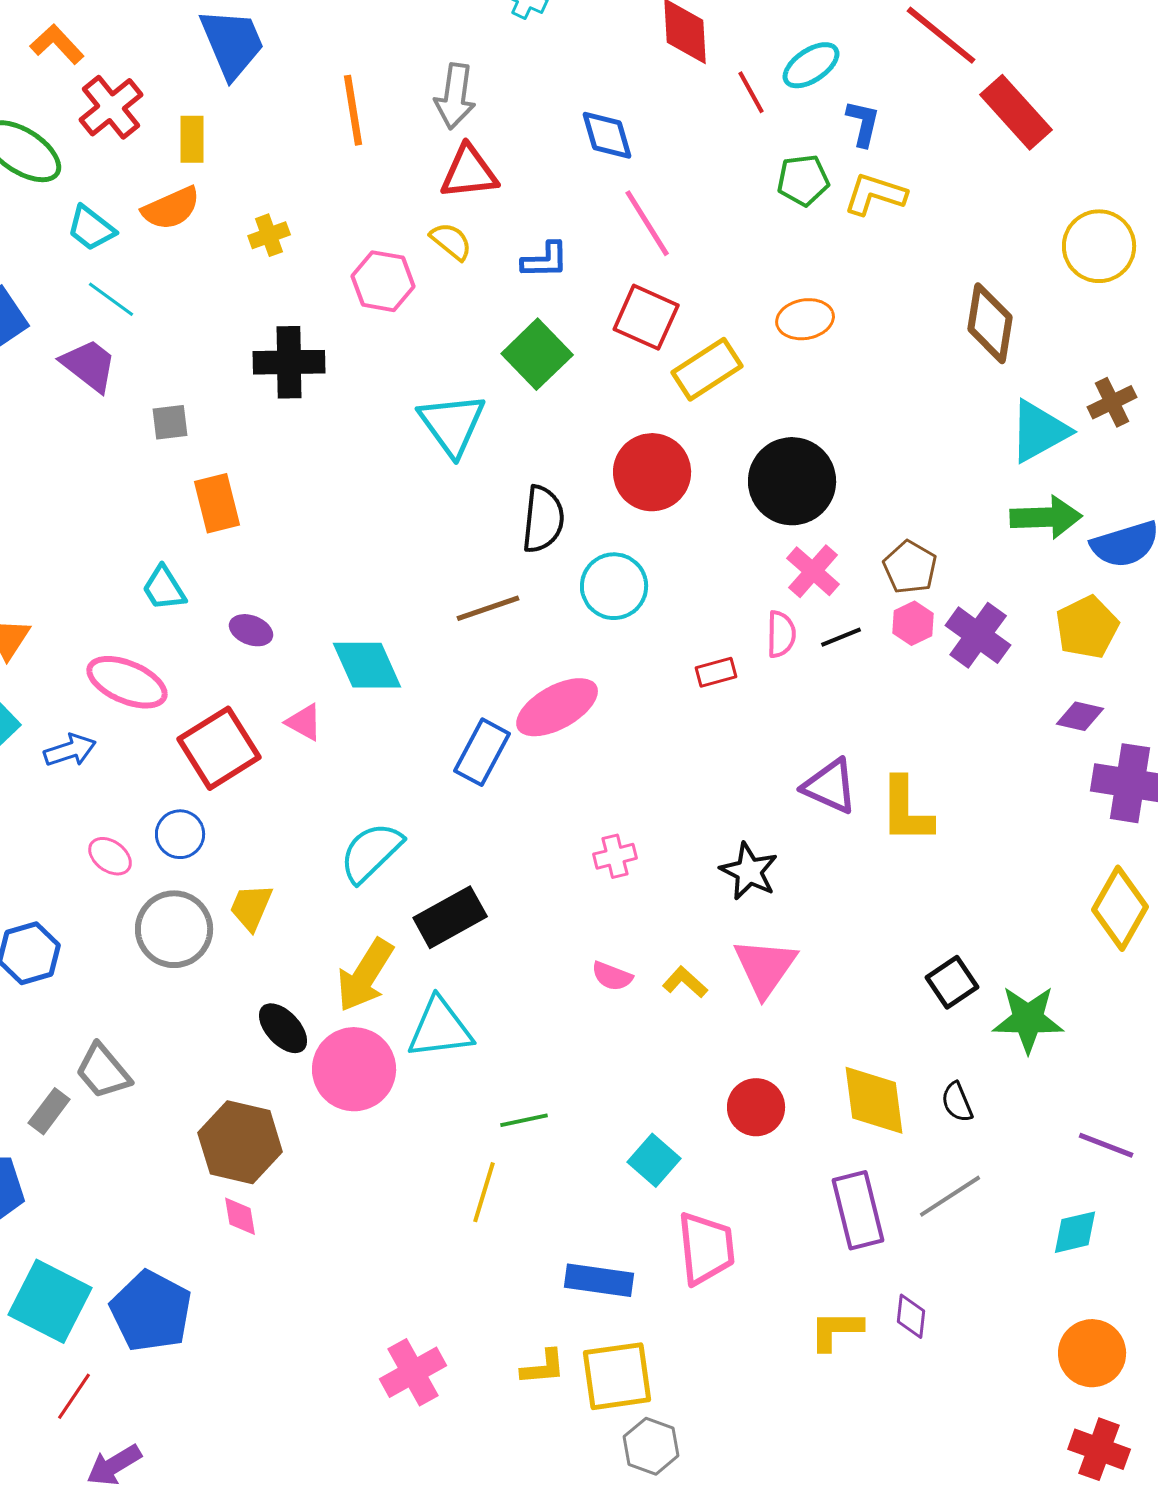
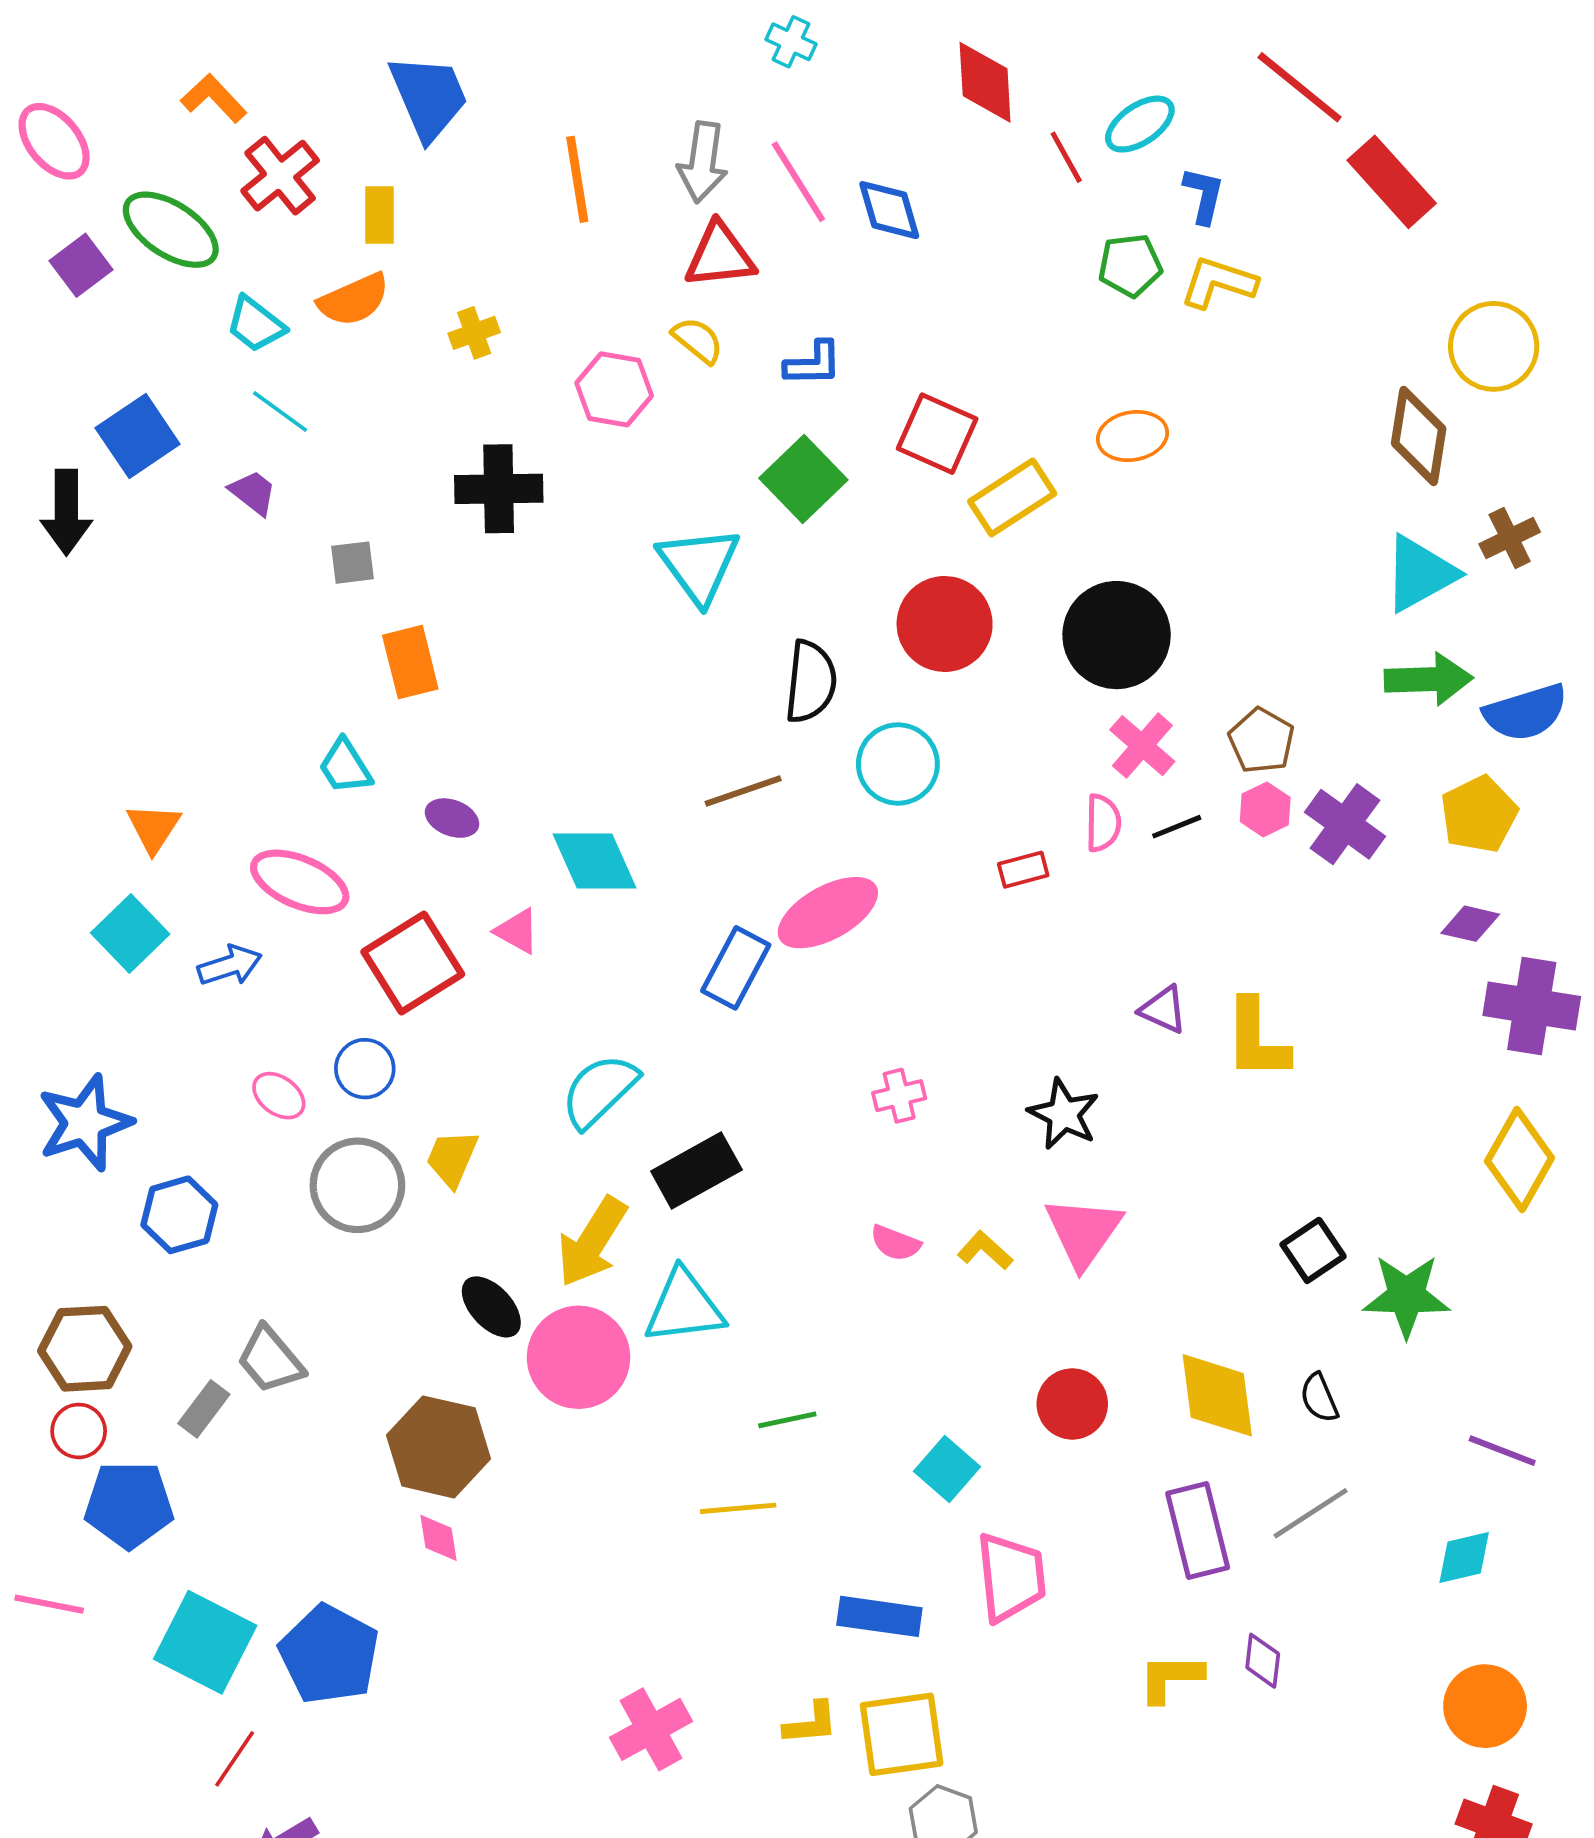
pink line: (647, 223) -> (798, 182), moved
brown diamond: (990, 323) -> (1419, 436), moved
purple trapezoid: (89, 365) -> (253, 493), size x0.7
purple triangle: (830, 786) -> (1163, 1010), size x0.7
yellow line: (484, 1192) -> (738, 1508), turned 68

